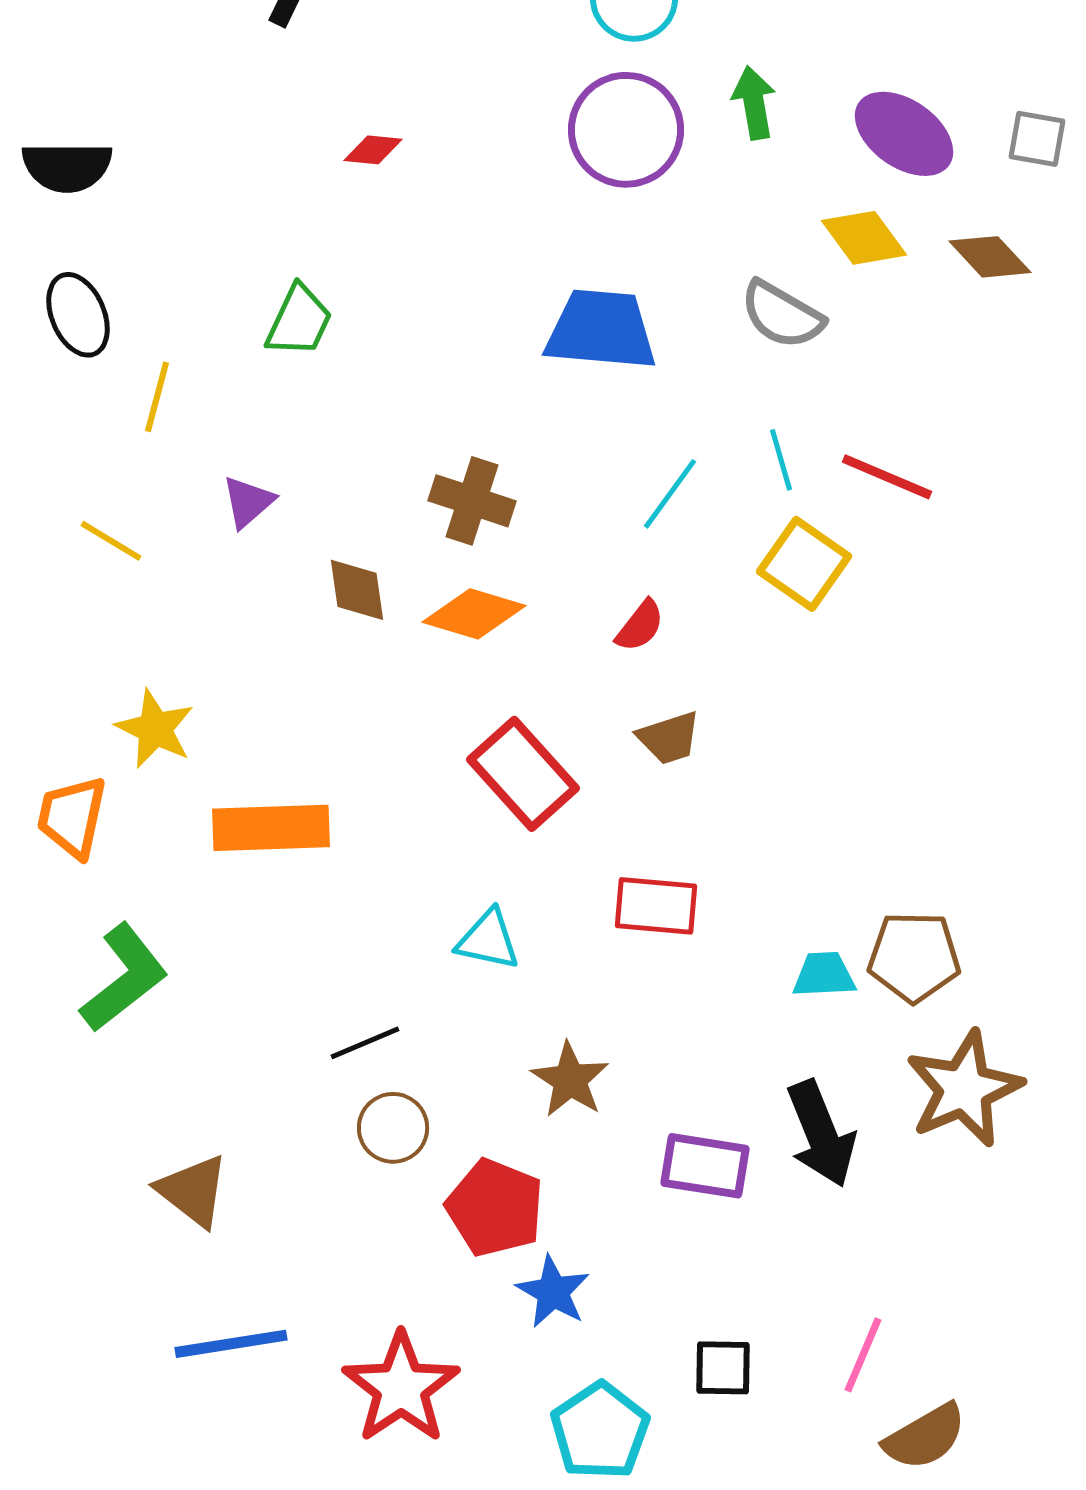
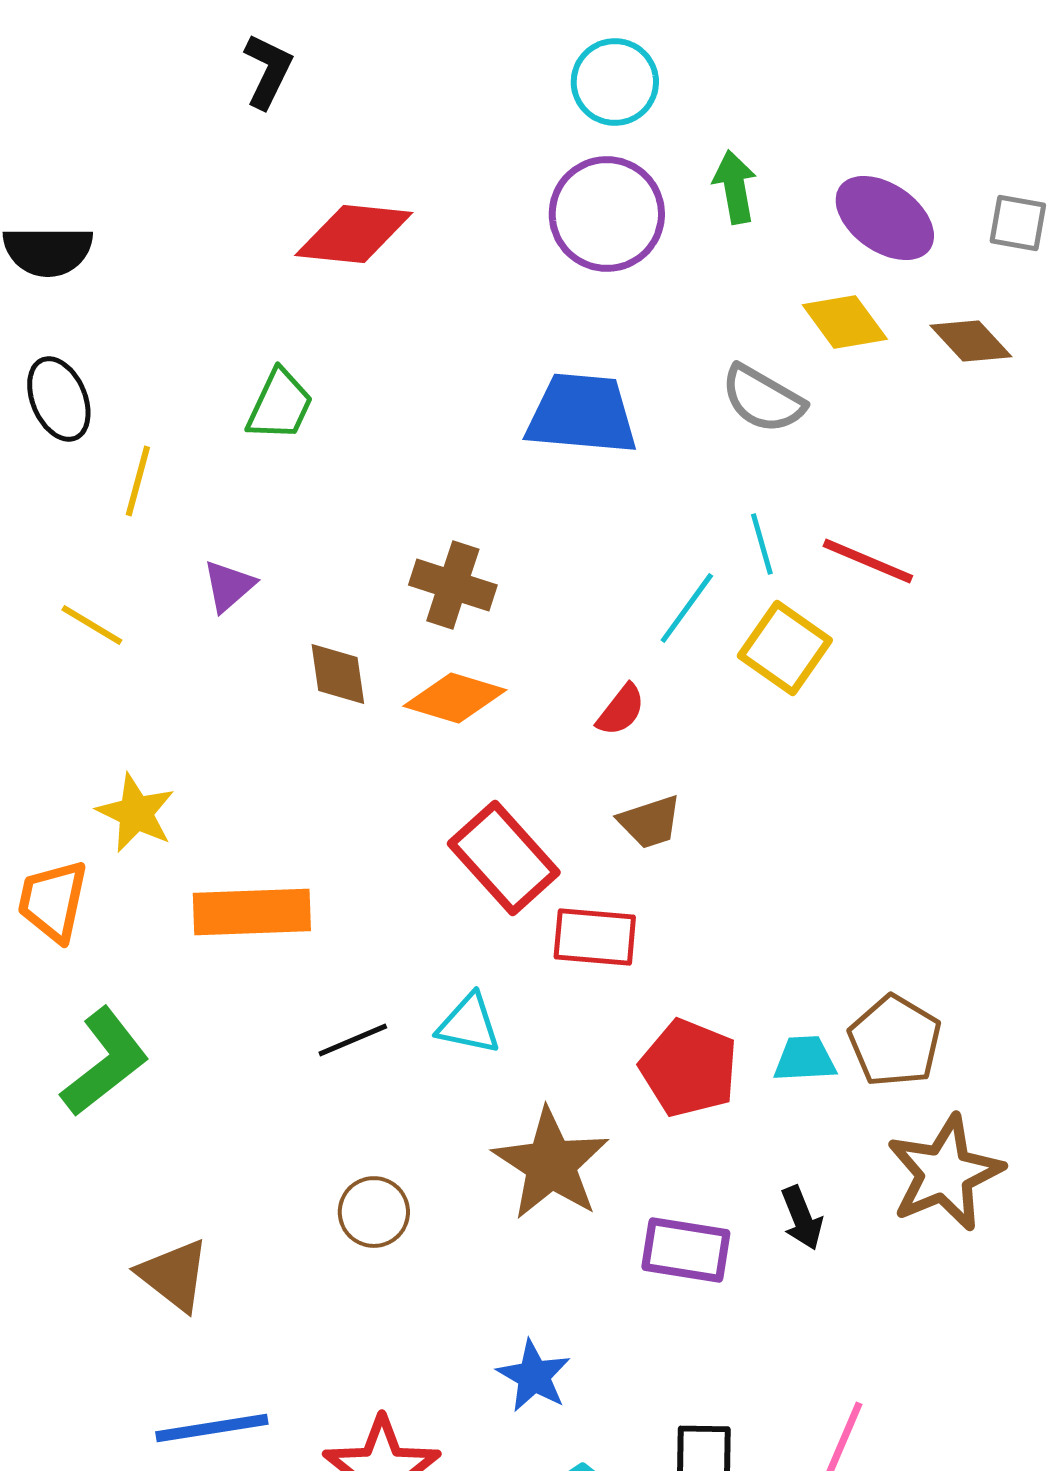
red diamond: (373, 150) -> (354, 234), size x2.0
cyan line: (670, 494) -> (687, 608), moved
red rectangle: (656, 906) -> (595, 937), moved
brown pentagon: (914, 957) -> (895, 1041), turned 30
black line: (365, 1043) -> (353, 1040), moved
brown star: (570, 1080) -> (551, 1164), size x1.5
black arrow: (821, 1134) -> (802, 1218), size x0.6
red pentagon: (495, 1208) -> (689, 1068), moved

